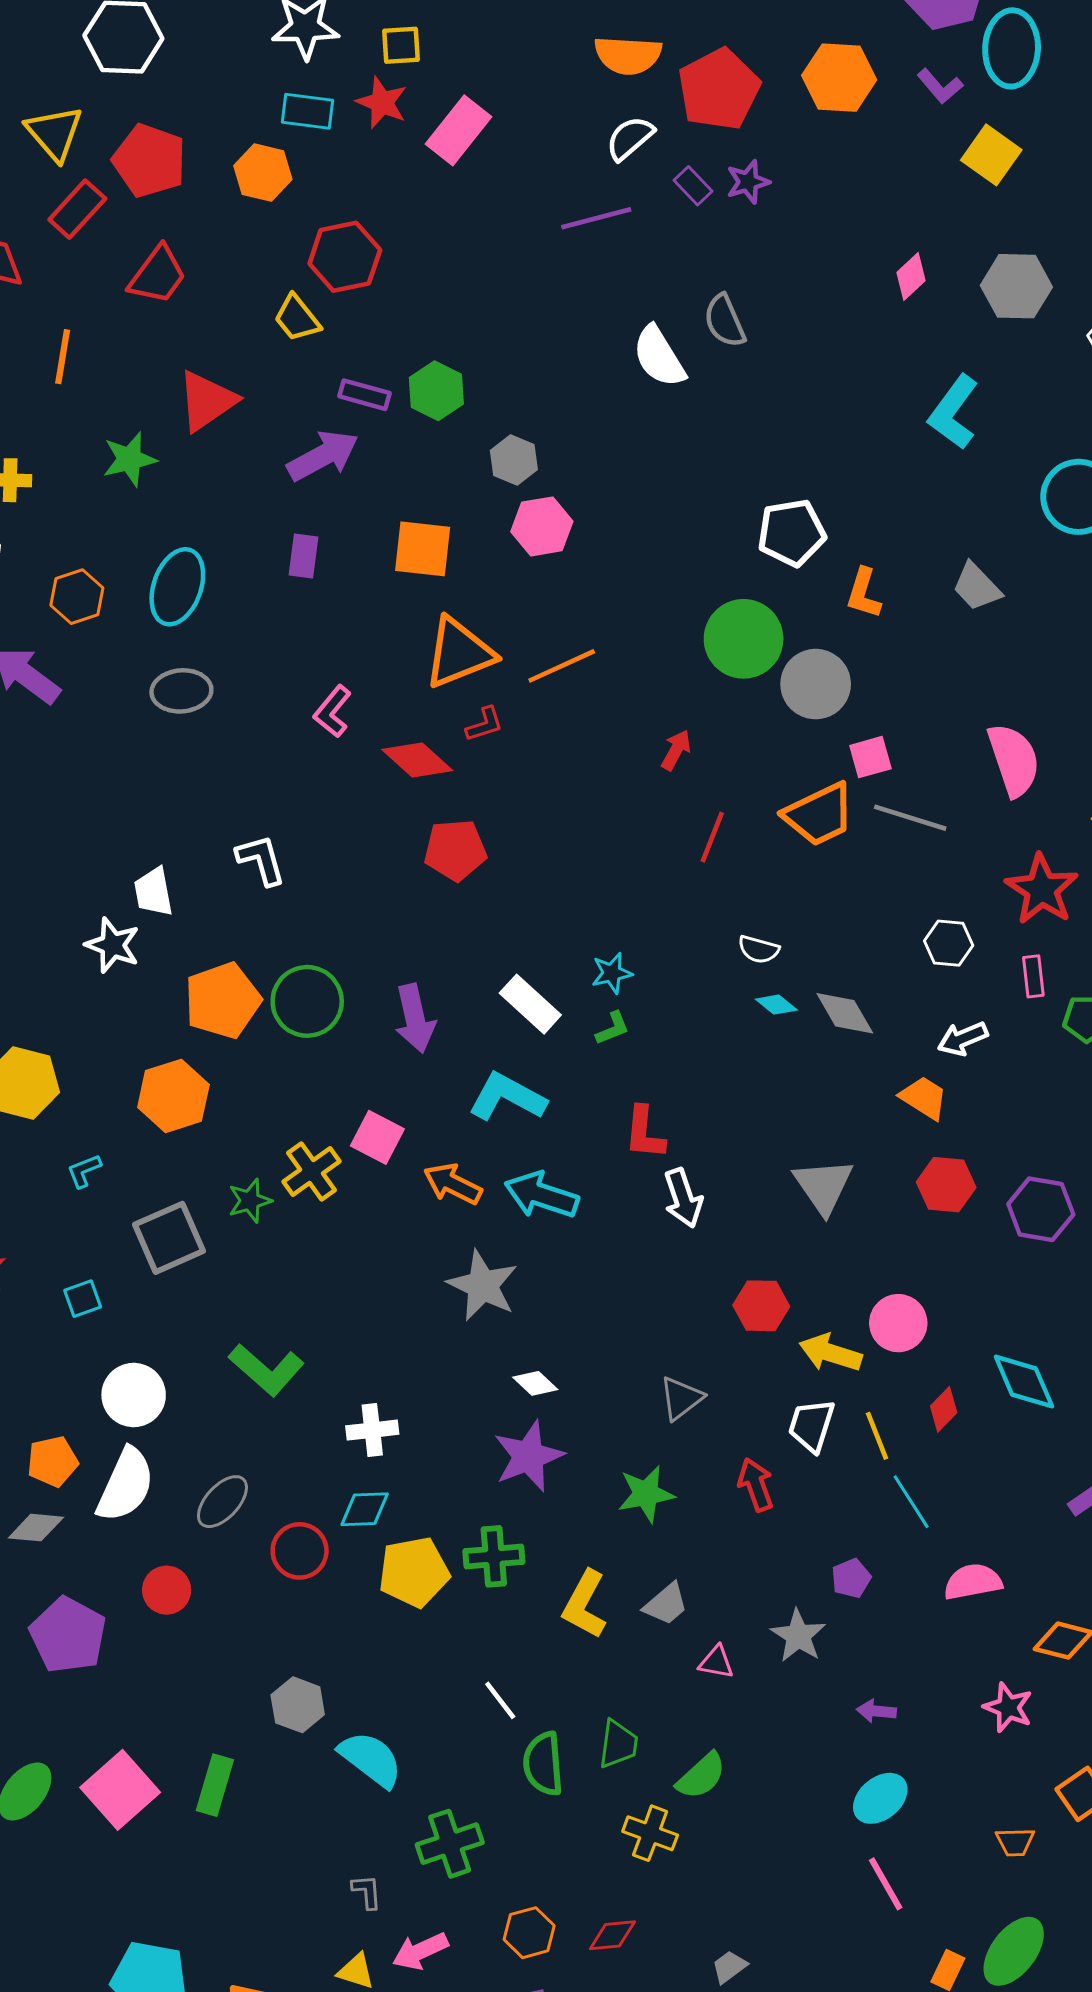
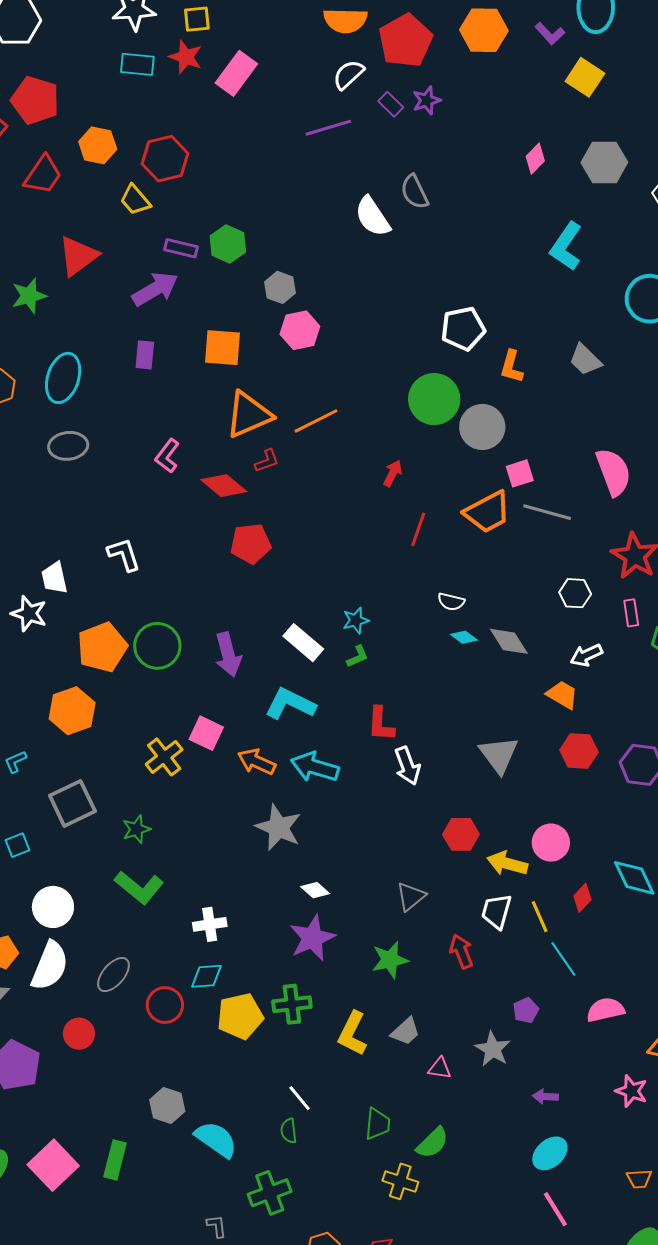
orange hexagon: (263, 173) -> (98, 145), moved
green star: (250, 1201) -> (136, 829), moved
green semicircle: (543, 1764) -> (289, 1131), moved, size x0.6

